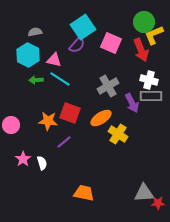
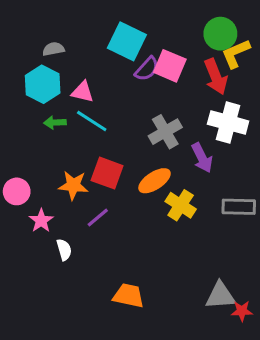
cyan square: (83, 27) -> (127, 41), turned -30
purple semicircle: (77, 45) -> (147, 69), moved
white cross: (149, 80) -> (228, 123), size x1.4
gray rectangle: (151, 96) -> (239, 207), moved
pink star: (23, 159) -> (41, 221), moved

